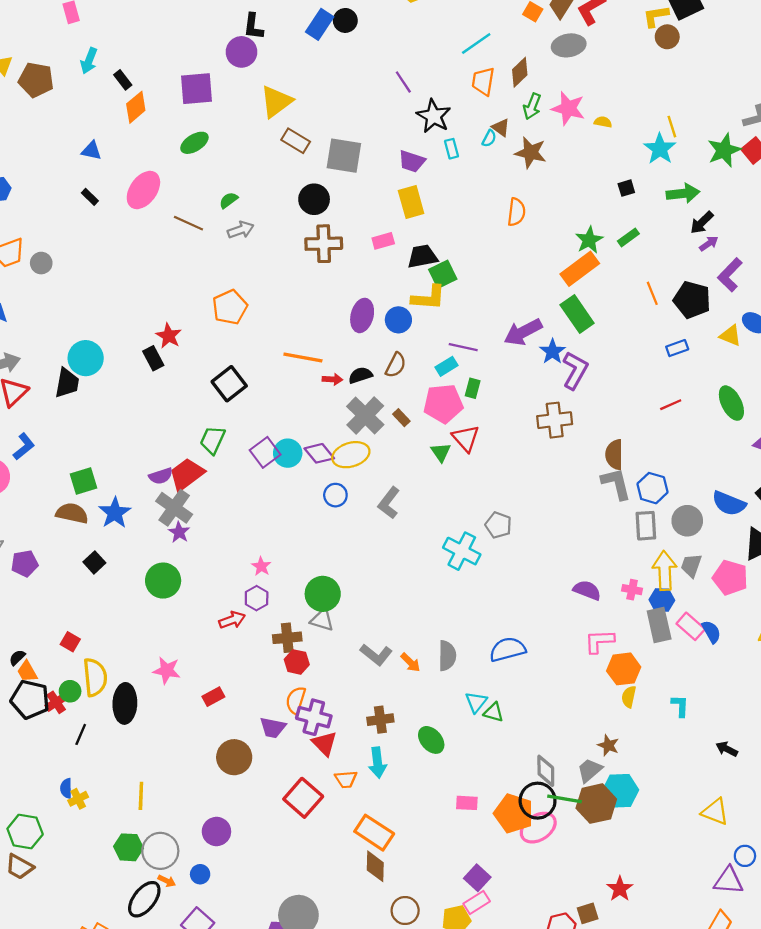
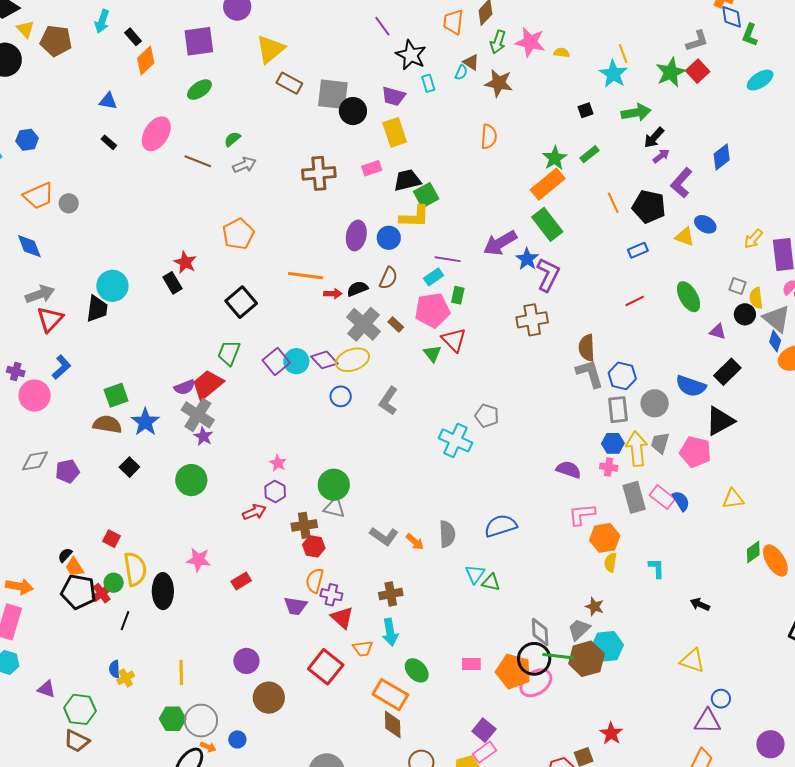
black circle: (314, 199) -> (353, 111), moved
blue hexagon: (662, 600) -> (613, 443), moved
purple cross: (314, 717) -> (331, 595), size x0.7
green ellipse: (431, 740) -> (417, 670), moved
brown circle: (234, 757) -> (269, 698), moved
purple circle: (216, 832) -> (246, 661), moved

